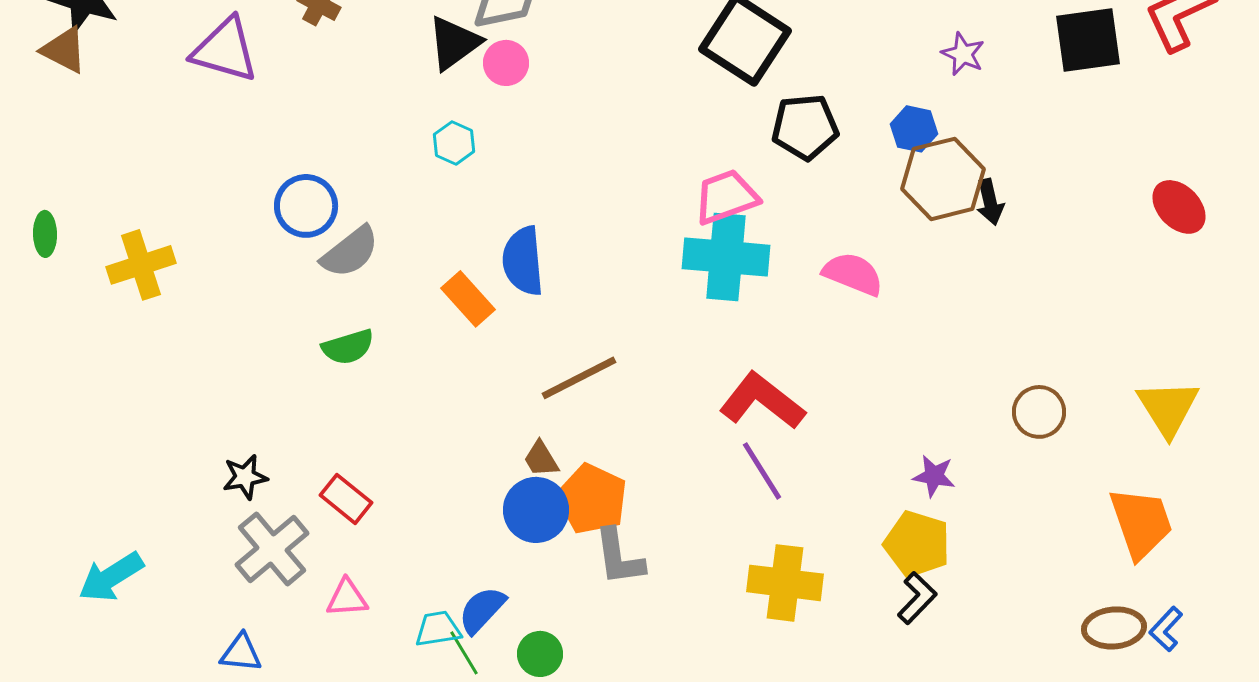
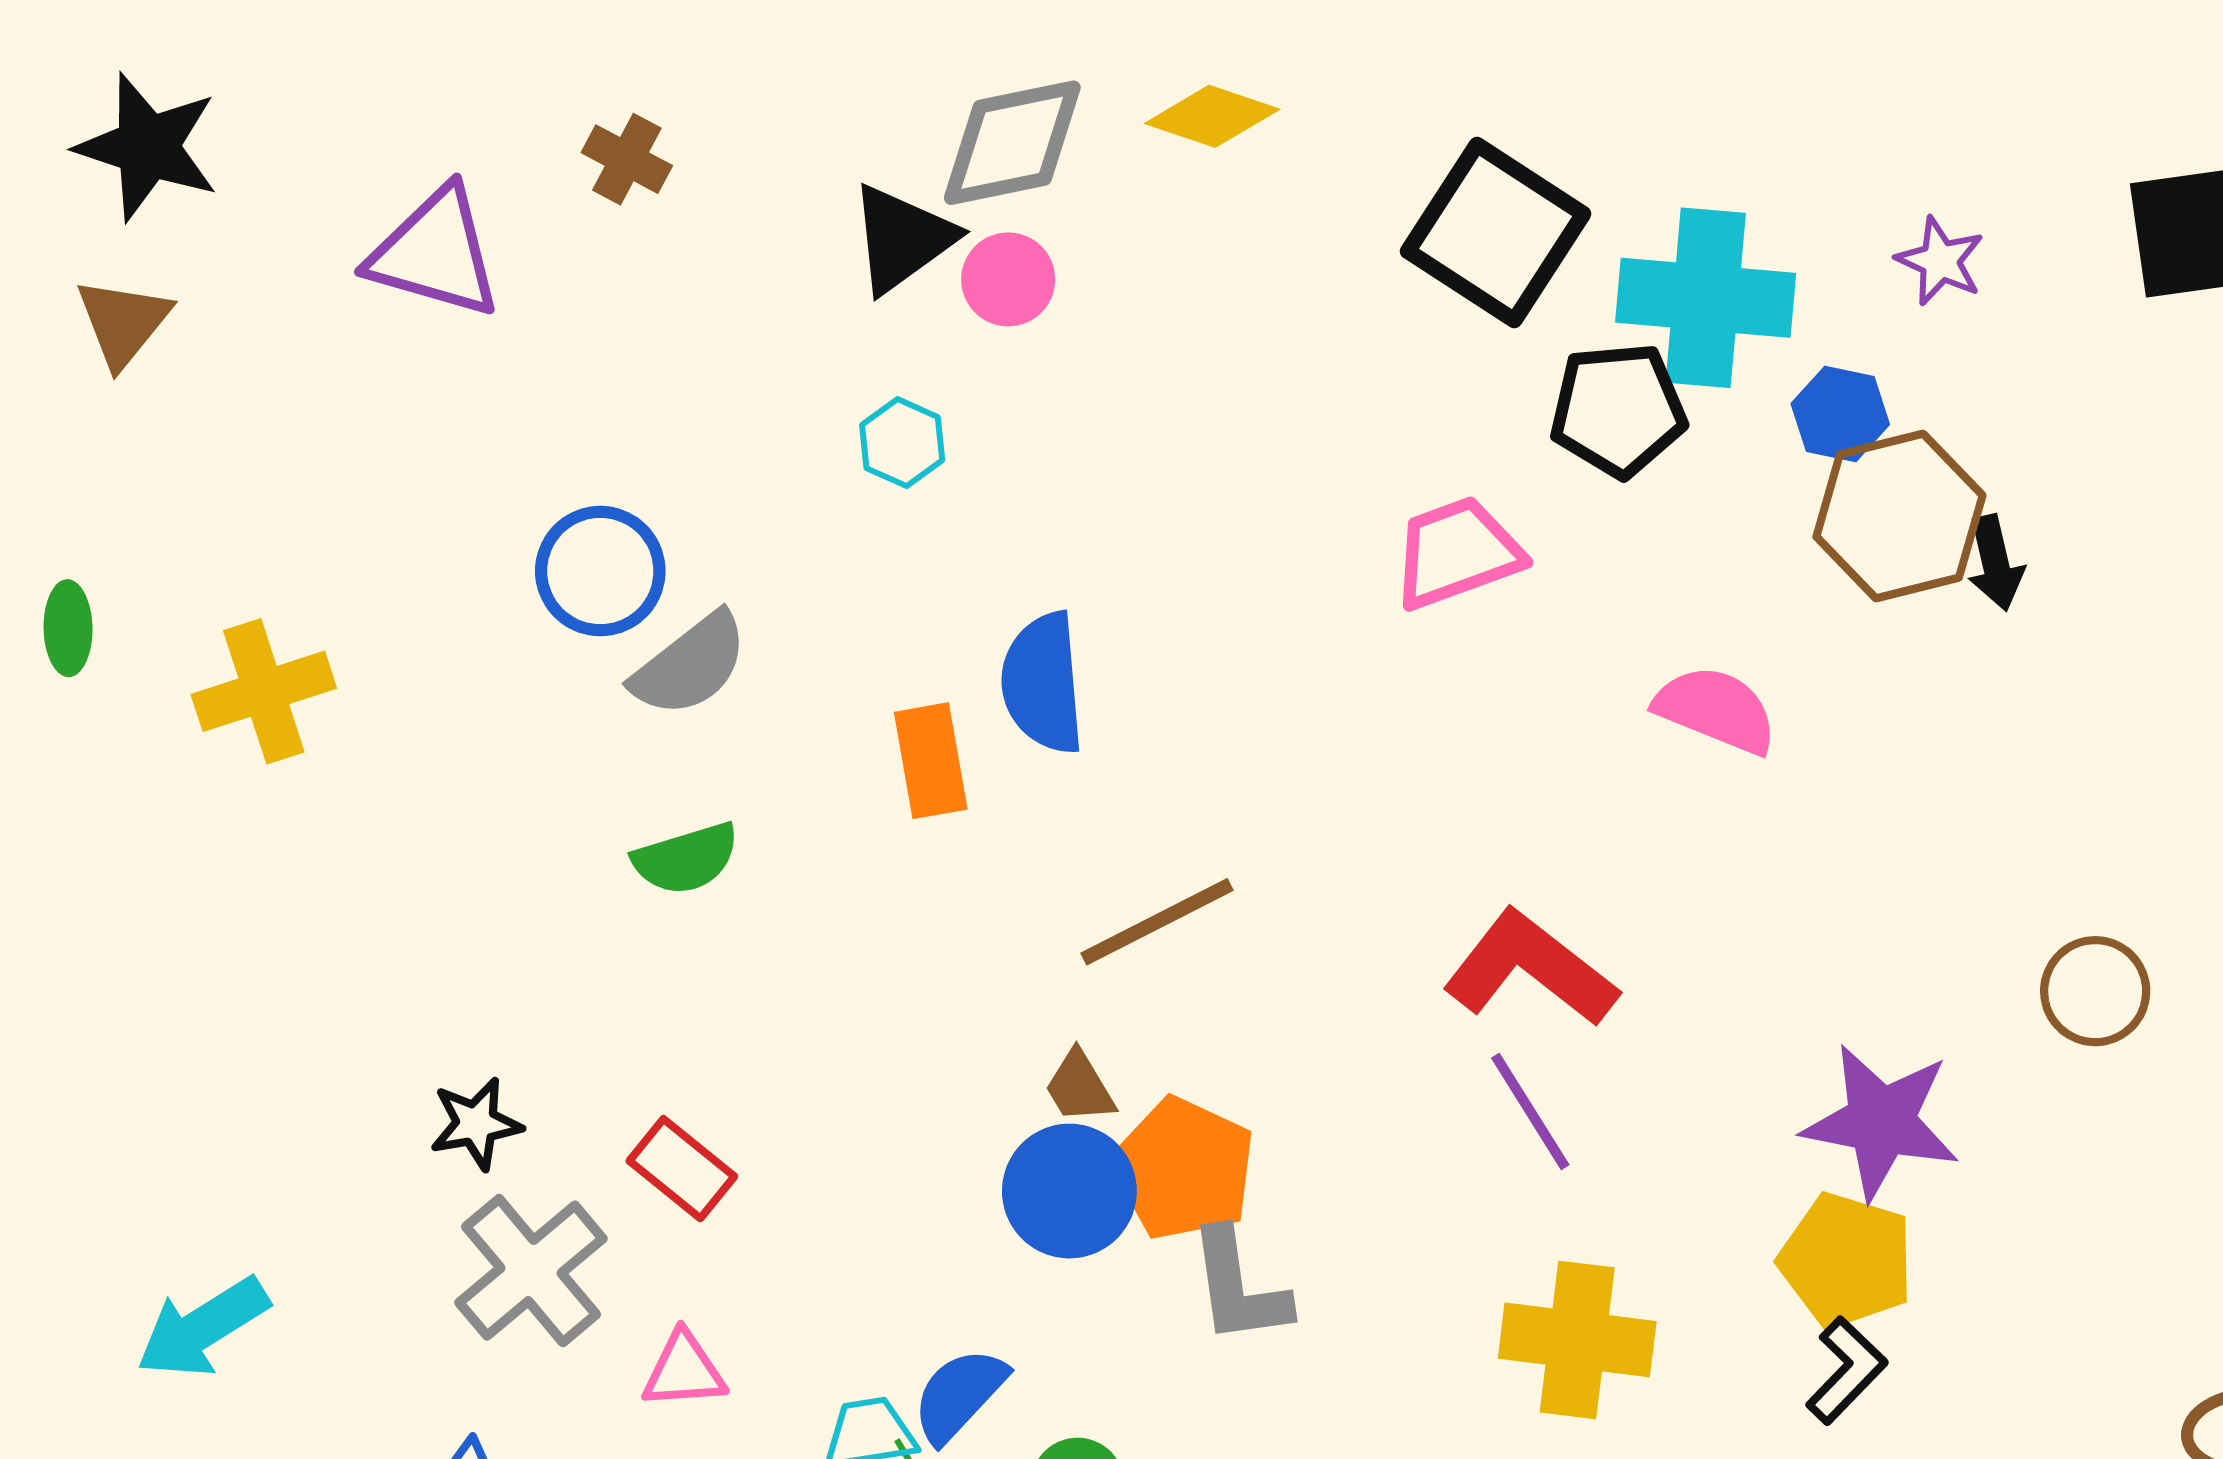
brown triangle: (64, 50) -> (123, 322), moved, turned 42
cyan cross: (726, 257) -> (1706, 298), moved
orange rectangle: (468, 299) -> (931, 761), turned 32
purple star: (934, 476) -> (1881, 1122), size x1.8

